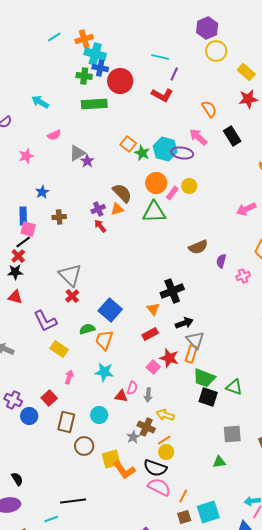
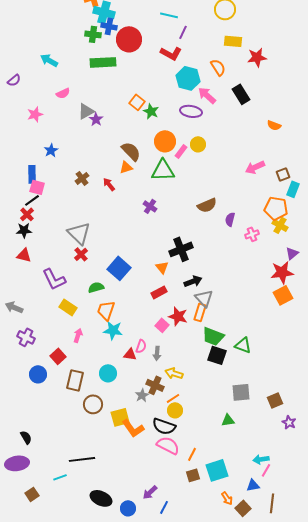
yellow rectangle: (246, 72) -> (233, 41), moved, turned -36
cyan hexagon: (165, 149) -> (188, 78), moved
purple cross: (98, 209) -> (150, 206), moved, turned -32
brown cross: (59, 217) -> (82, 178), moved, turned -32
orange trapezoid: (104, 340) -> (106, 310), moved
purple cross: (13, 400) -> (26, 337), moved

